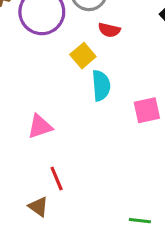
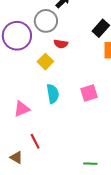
cyan semicircle: (101, 86) -> (53, 94), moved
brown triangle: (38, 207) -> (16, 157), moved

